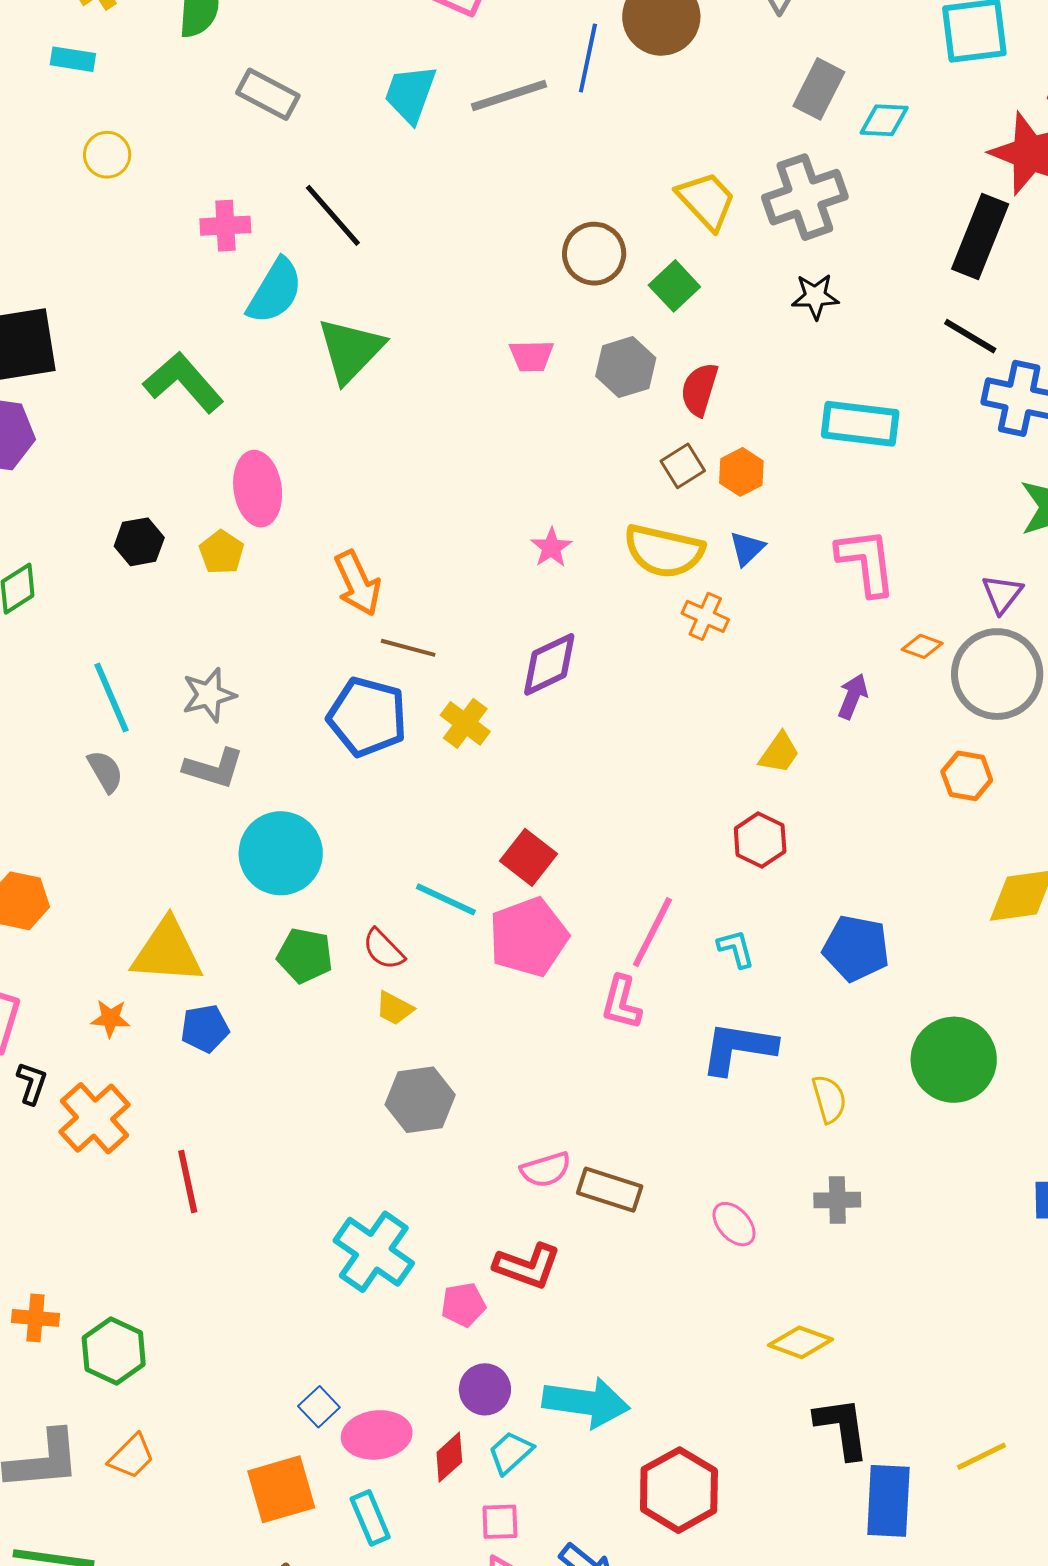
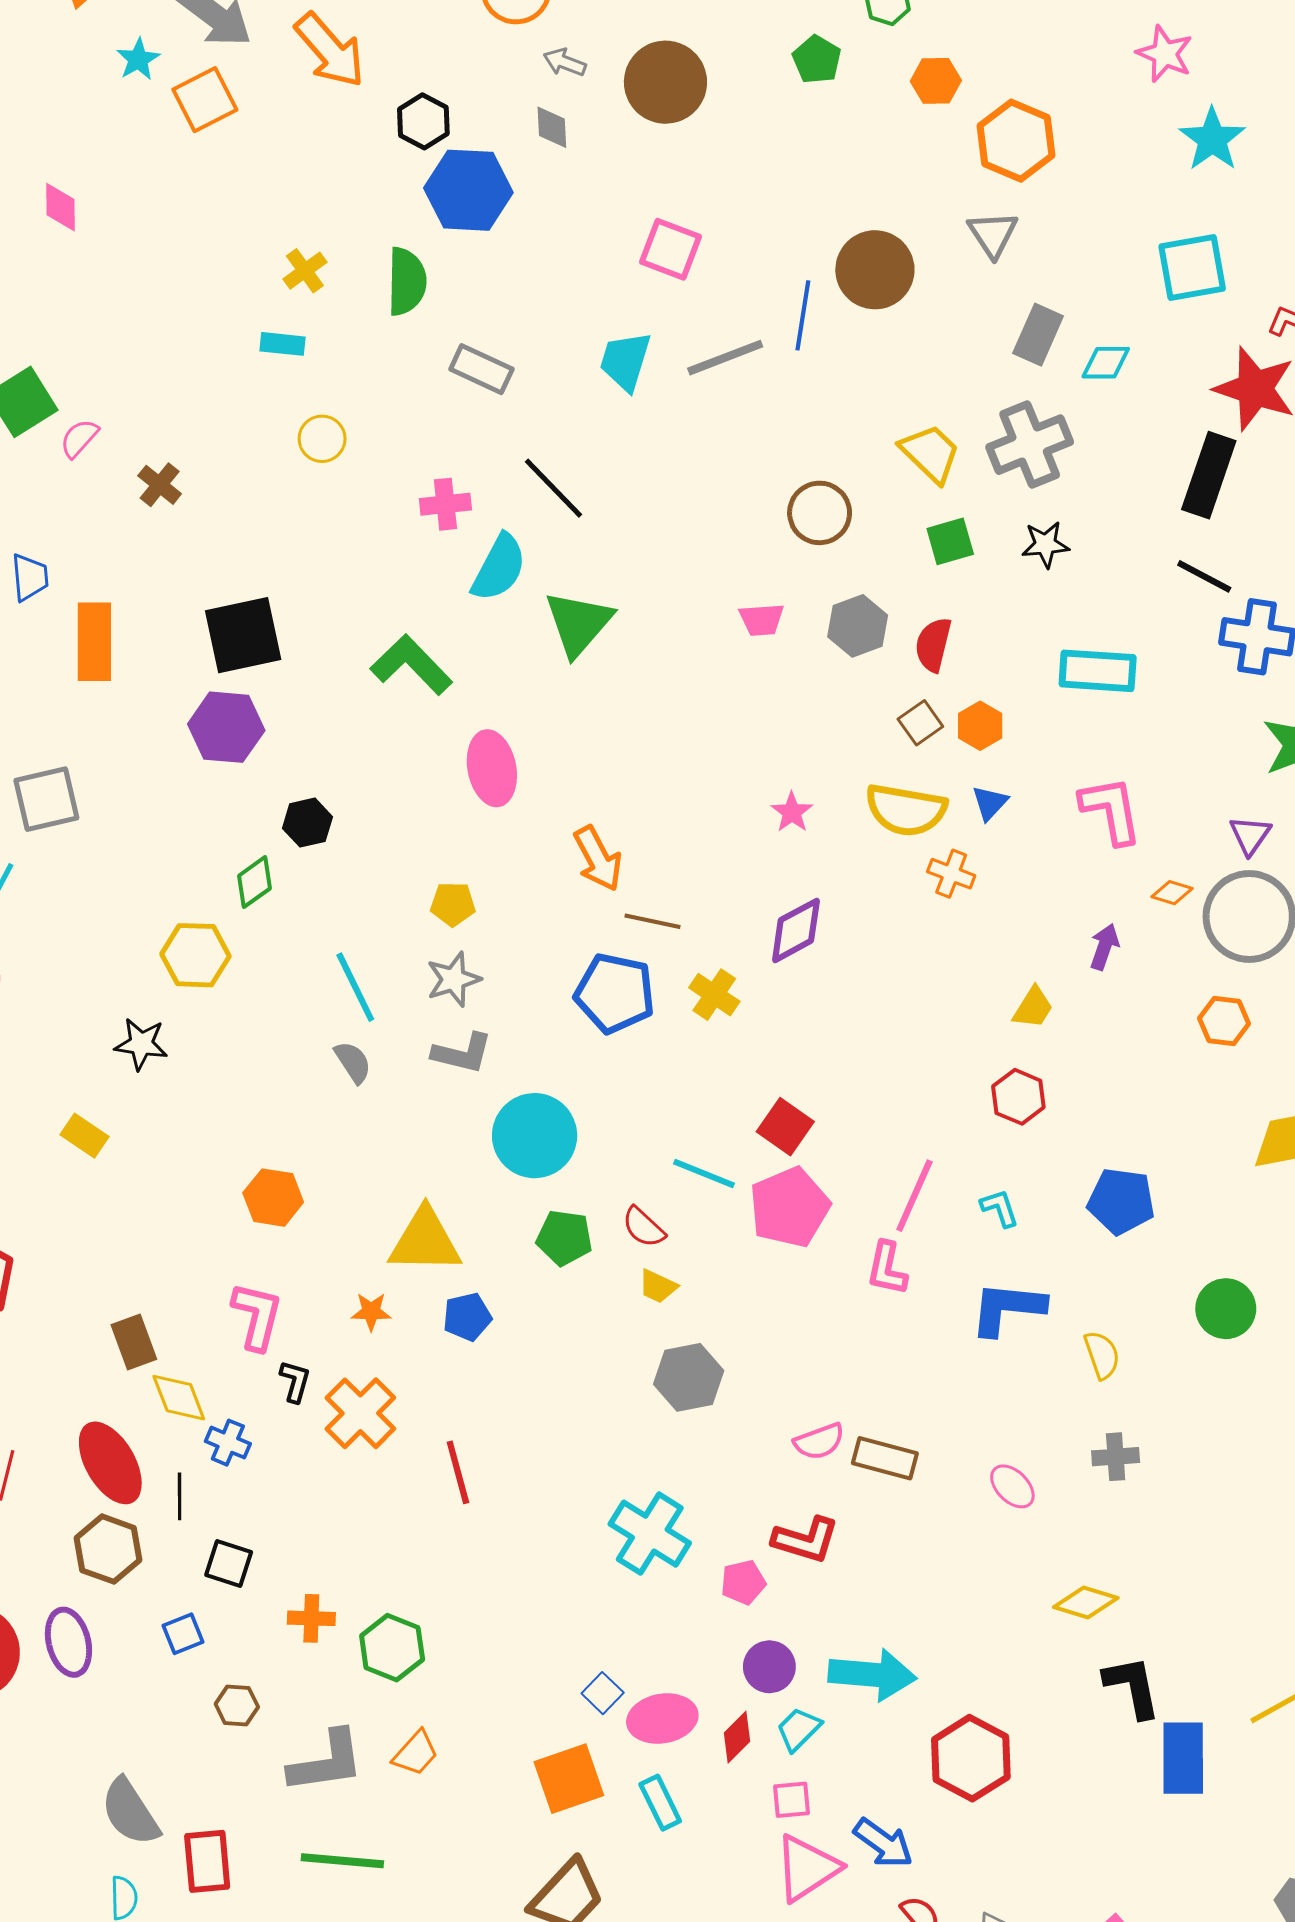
green square: (674, 286) -> (950, 541), moved, turned 30
black hexagon: (139, 542) -> (307, 823), moved
yellow pentagon: (222, 552) -> (453, 904), moved, turned -30
green circle: (954, 1060) -> (1226, 1309), size x0.7

